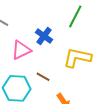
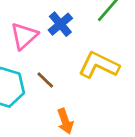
pink triangle: (21, 50) -> (24, 36), turned -30

